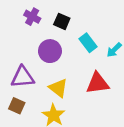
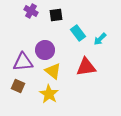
black square: (62, 21) -> (56, 15), turned -32
purple circle: (50, 51) -> (45, 50), moved

